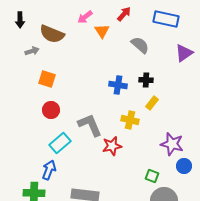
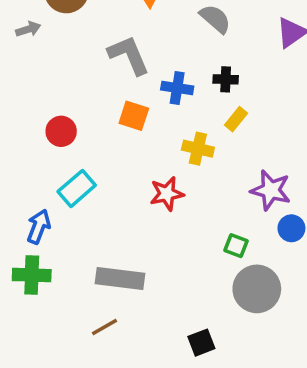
orange square: (47, 79) -> (134, 116), moved
gray L-shape: (90, 125) -> (129, 55), moved
blue arrow: (49, 170) -> (39, 227), moved

